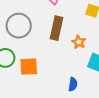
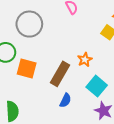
brown rectangle: (56, 28) -> (60, 74), moved

